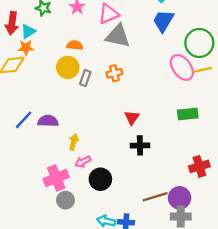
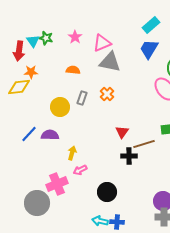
cyan triangle: (28, 31) -> (33, 41), moved, turned -32
yellow circle: (68, 67) -> (60, 107), moved
orange cross: (114, 73) -> (107, 94), turned -32
black circle: (100, 179) -> (107, 192), moved
brown line: (155, 197) -> (144, 144), moved
gray circle: (65, 200) -> (37, 203), moved, size x1.6

